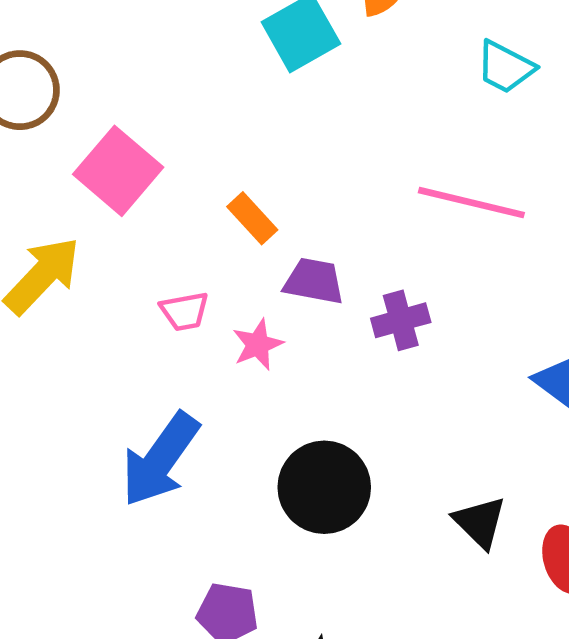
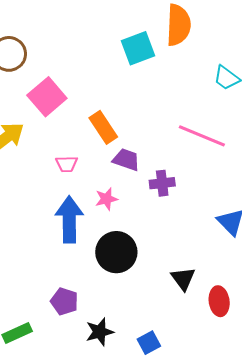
orange rectangle: (252, 218) -> (103, 127), size x1.4
pink star: (258, 345) -> (106, 199), moved
blue arrow: (160, 460) -> (69, 219), moved, turned 135

